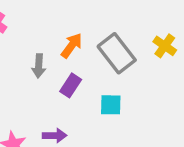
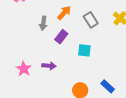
gray rectangle: (117, 53) -> (91, 20), size x0.7

